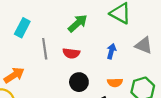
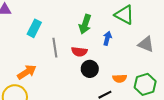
green arrow: (78, 23) -> (85, 24), turned 150
blue arrow: (111, 51) -> (107, 38), moved
black circle: (79, 82) -> (90, 69), moved

